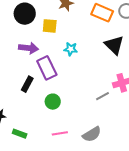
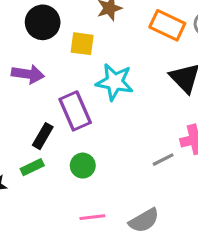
purple arrow: (29, 48) -> (28, 74), moved
cyan star: (71, 49) -> (115, 82), size x1.6
green rectangle: (20, 134) -> (32, 167), moved, turned -48

